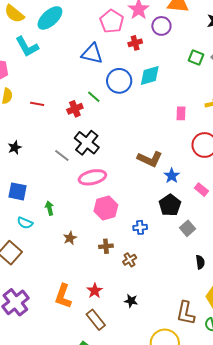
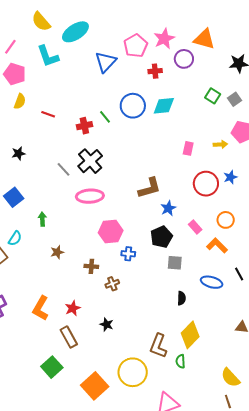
blue triangle: (92, 54) -> (106, 62), moved, turned 50
brown L-shape: (150, 159) -> (150, 188), turned -50
blue square: (18, 191) -> (14, 197), turned 30
pink hexagon: (106, 208) -> (111, 232), moved
cyan semicircle: (25, 223) -> (15, 238), moved, turned -91
gray square: (187, 228) -> (175, 263), turned 35

